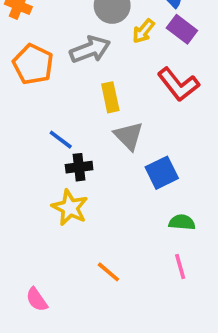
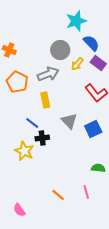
yellow rectangle: (110, 97) -> (45, 100), moved
blue square: (162, 173) -> (93, 129), moved
yellow star: (70, 208) -> (24, 151), moved
pink line: (180, 266) -> (86, 192), moved

